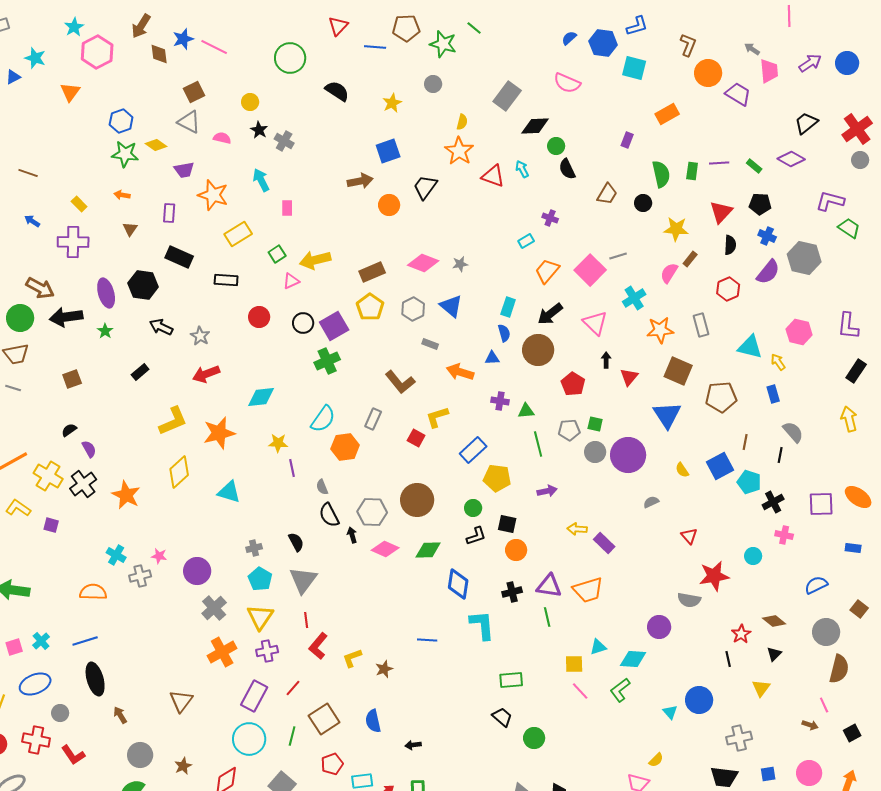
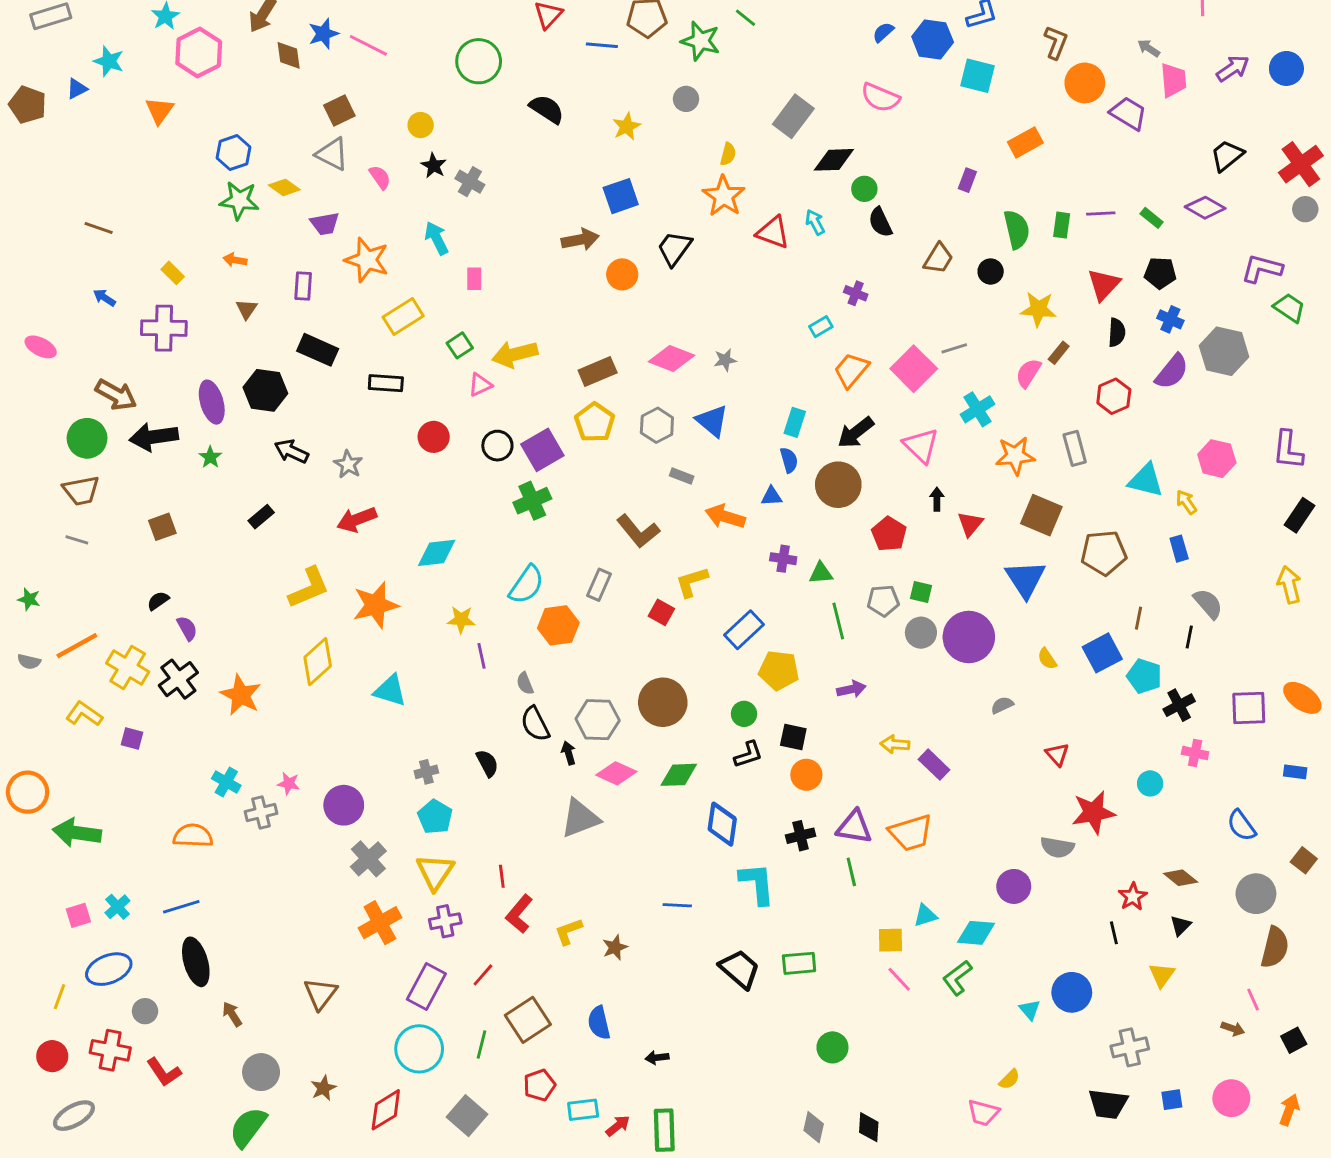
pink semicircle: (222, 138) -> (380, 177), turned 42
gray triangle: (303, 580) -> (580, 818), moved, turned 32
blue semicircle: (816, 585) -> (1241, 826), turned -100
black trapezoid: (502, 717) -> (740, 969), moved, size x1.4

